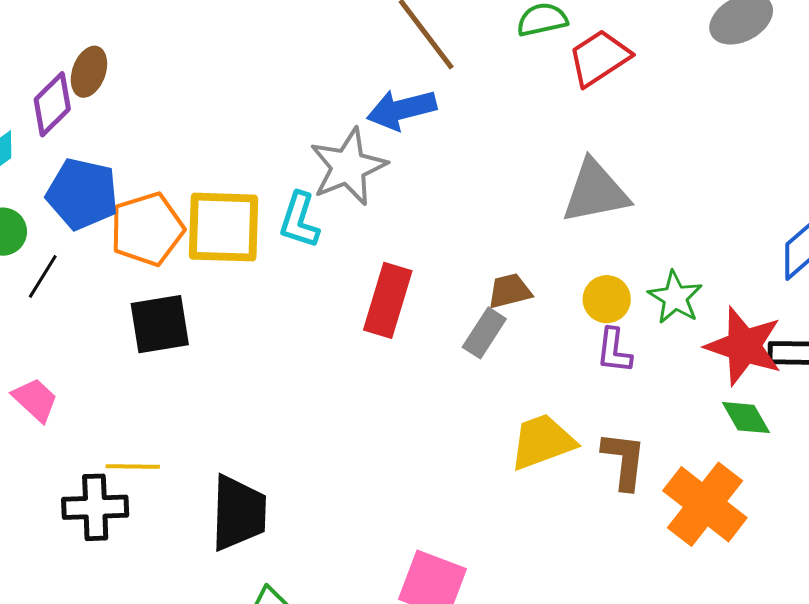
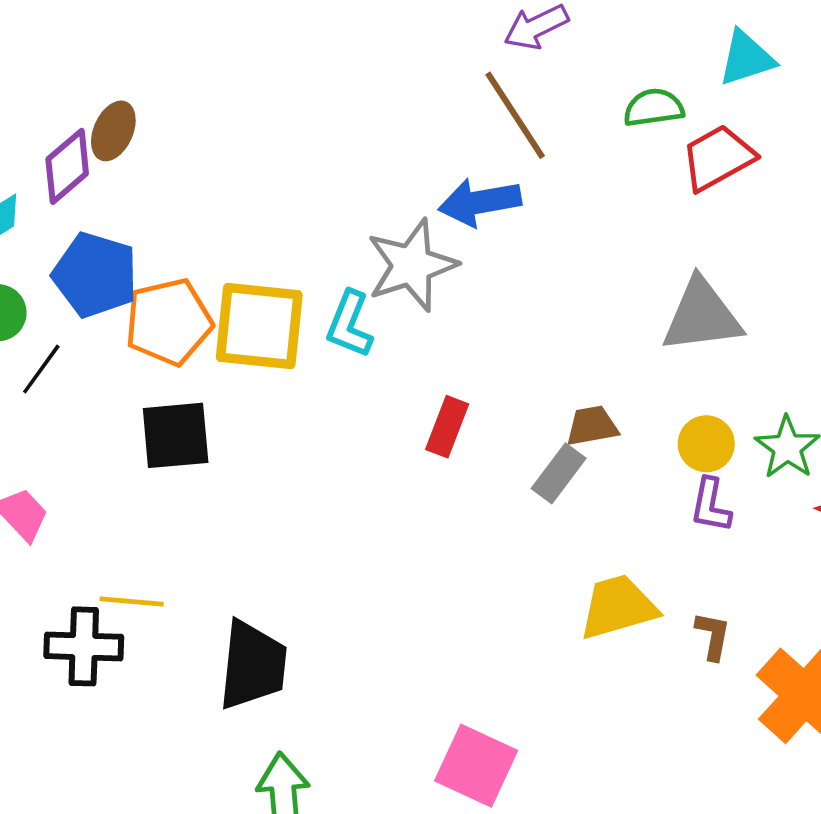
red rectangle: (388, 300) -> (447, 427), size x0.7
brown L-shape: (624, 460) -> (713, 636), size x0.7

